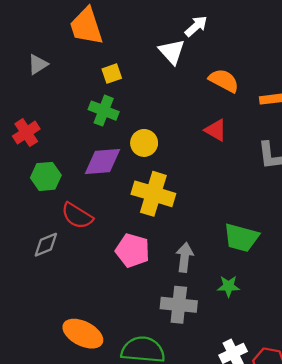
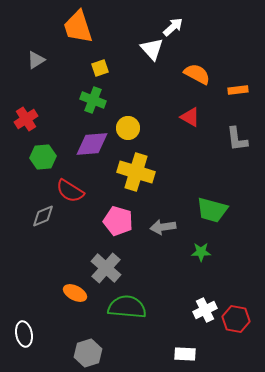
gray arrow: (185, 257) -> (163, 227), turned -105
gray cross: (179, 305) -> (106, 268), moved, turned 36
orange ellipse: (83, 334) -> (75, 293), size x0.7

